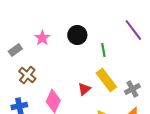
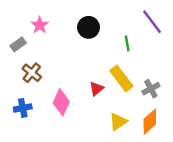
pink star: (42, 38) -> (40, 25), moved
green line: (103, 50) -> (127, 43), moved

